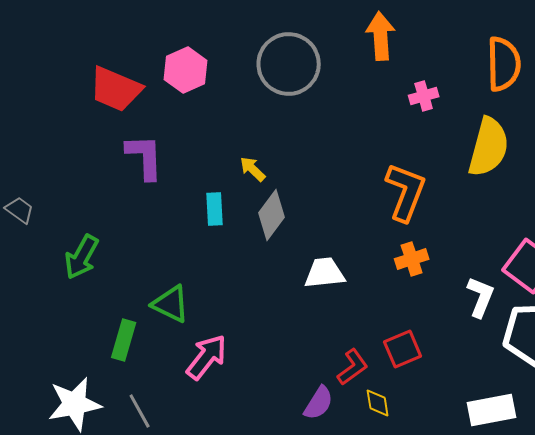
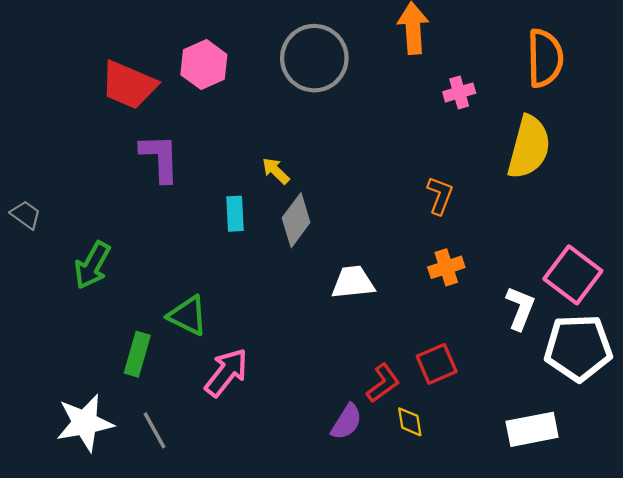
orange L-shape: (406, 192) -> (440, 195), size x0.6

